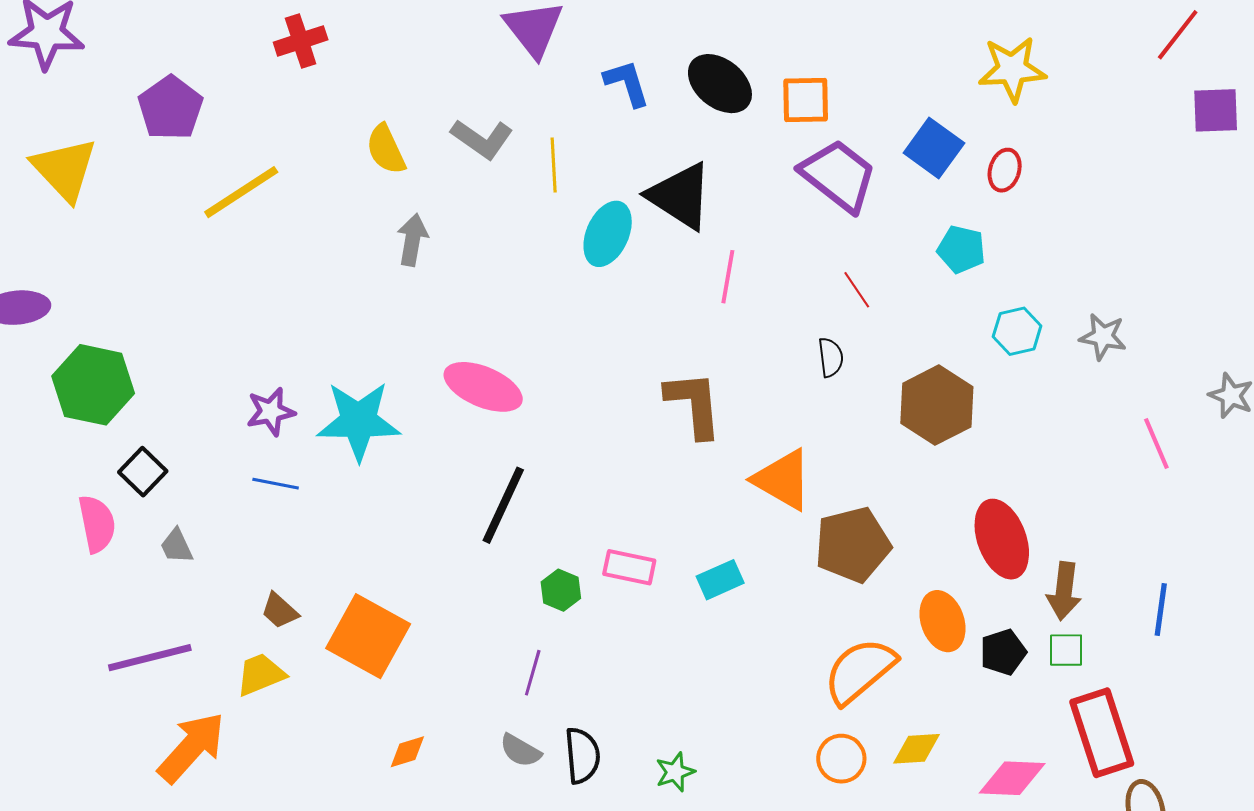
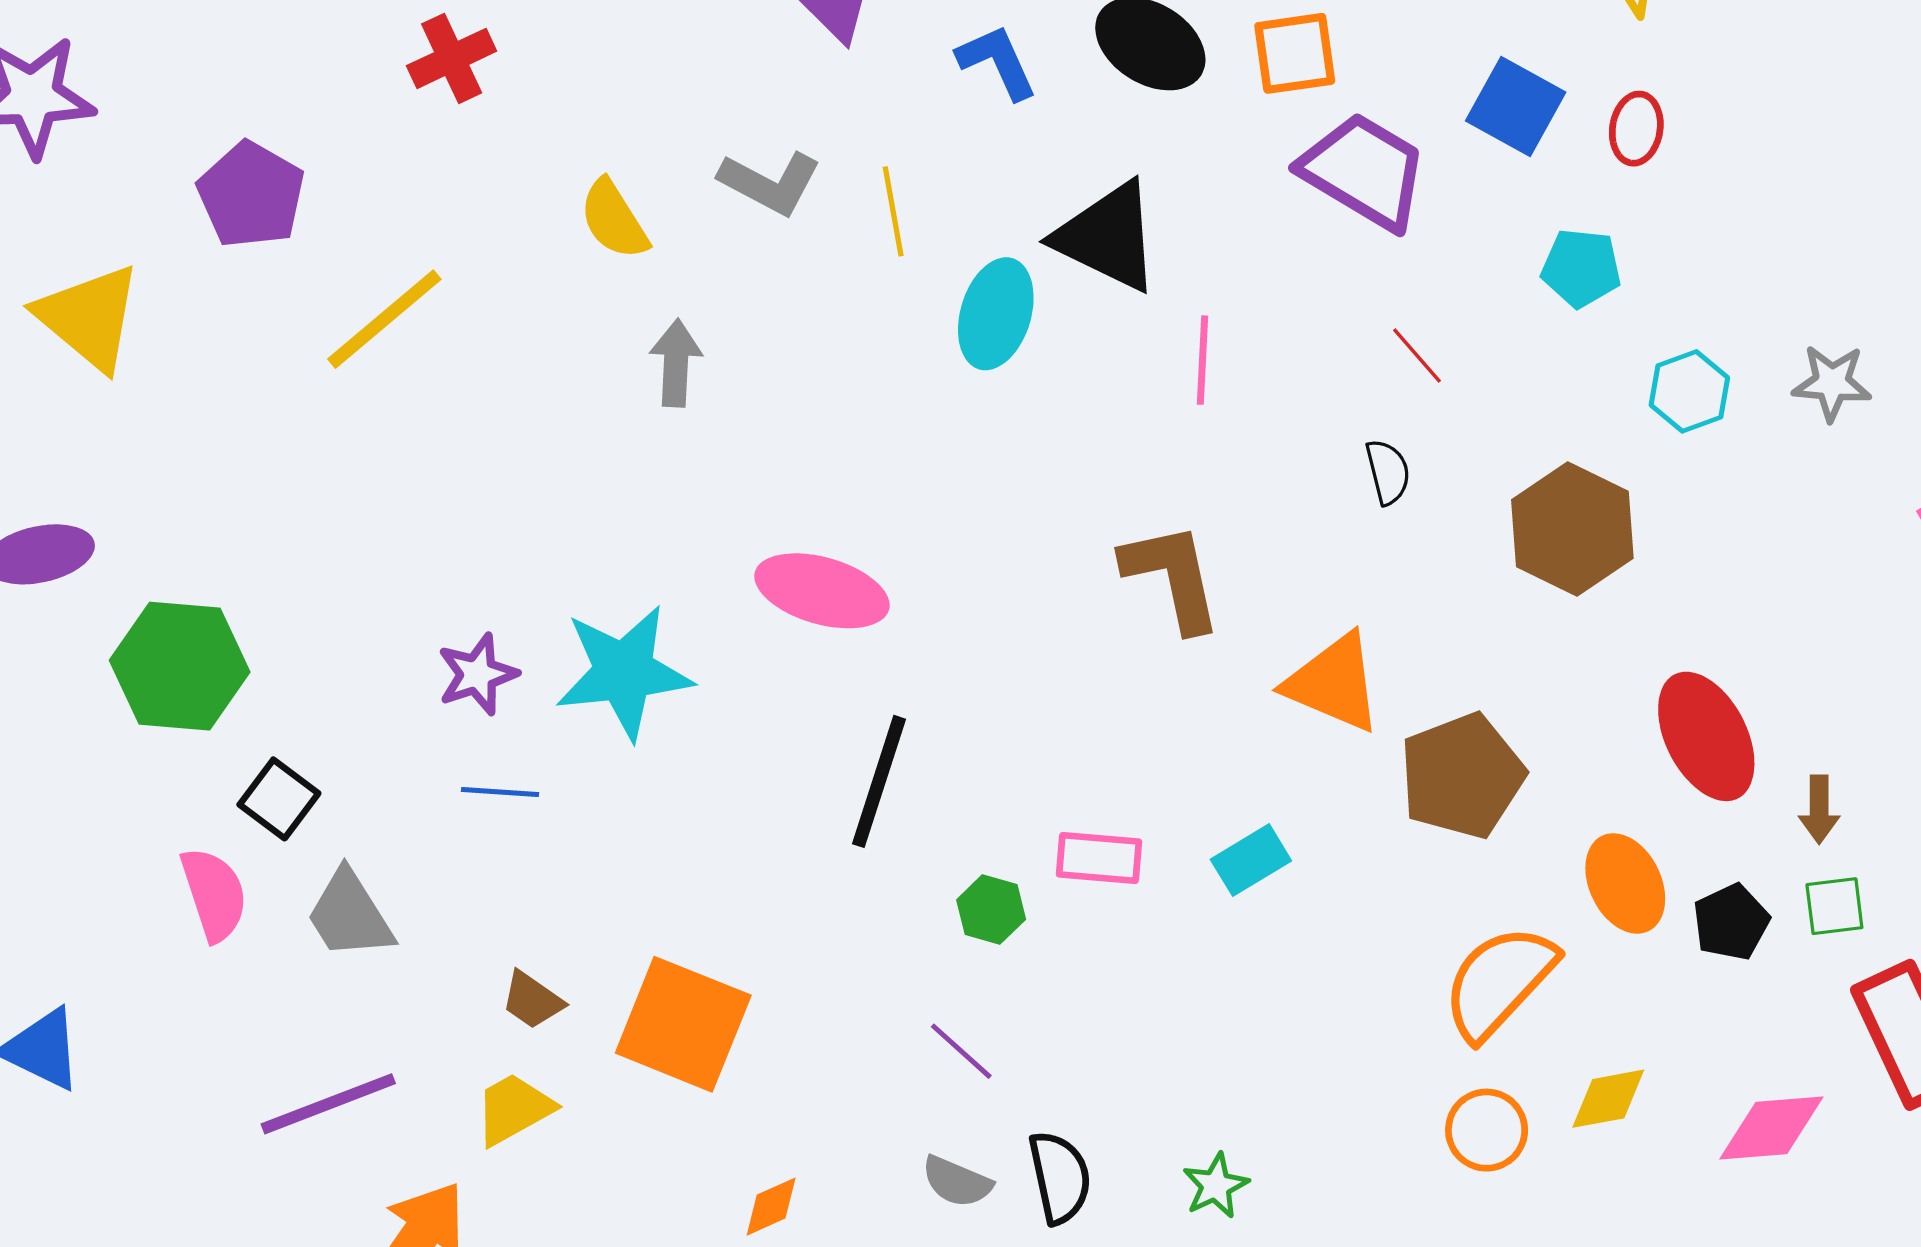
gray trapezoid: (177, 546) -> (350, 915), size x1.6
brown arrow: (1064, 591) -> (1819, 809), size x0.7
purple line: (533, 673) -> (961, 1051), turned -57

